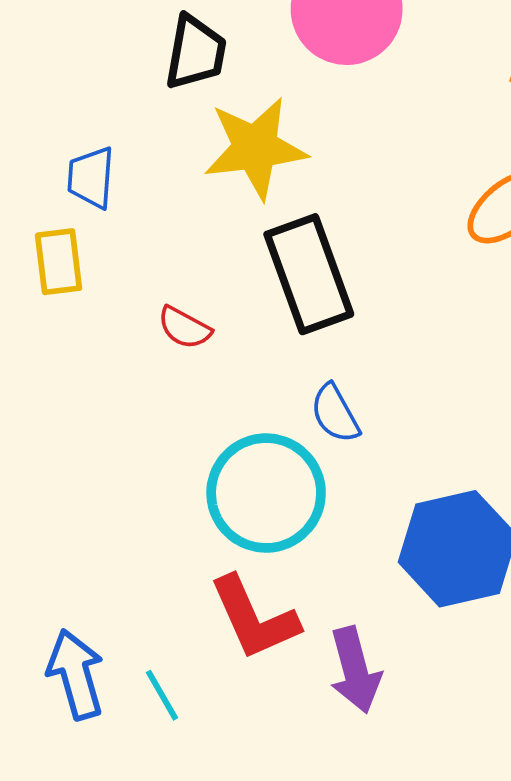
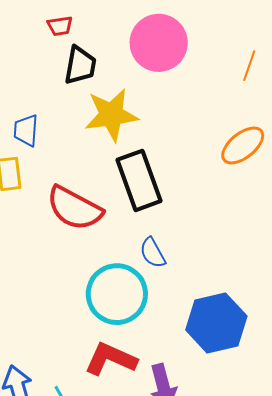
red semicircle: (184, 328) -> (74, 208), size x2.0
red L-shape: (254, 618) -> (111, 359), turned 138

